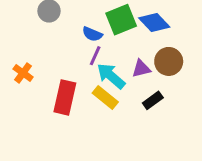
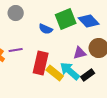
purple line: (95, 56) -> (16, 50), moved, turned 56
cyan arrow: (111, 76) -> (70, 71), moved
red rectangle: (65, 97) -> (41, 63), moved

